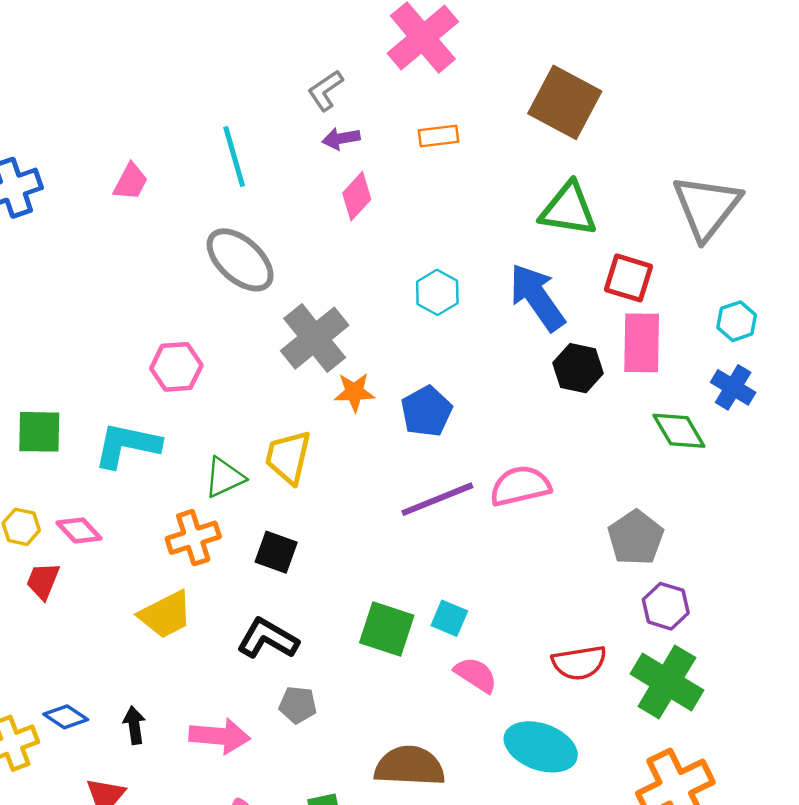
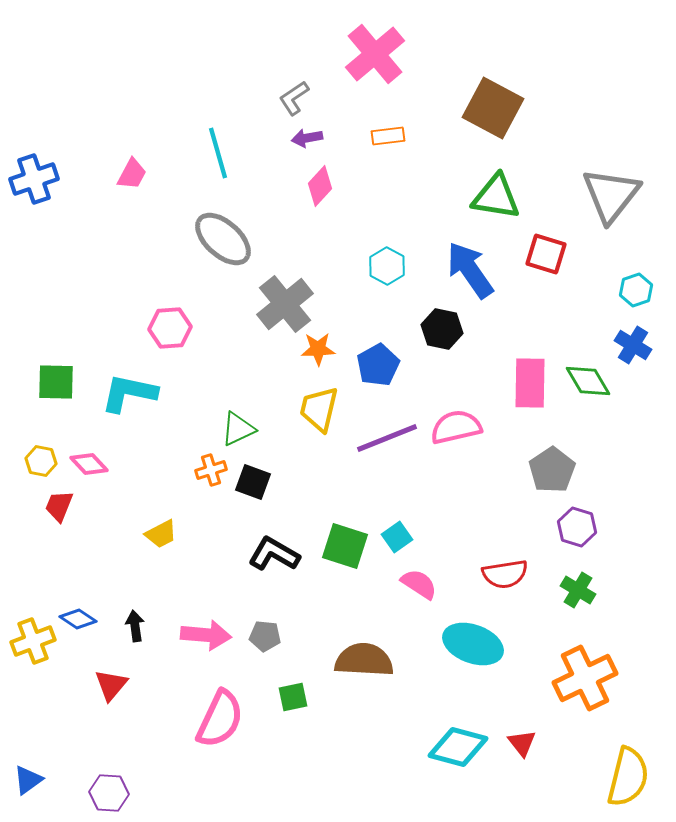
pink rectangle: (642, 343) -> (530, 383), moved
black hexagon: (578, 368) -> (442, 329), moved
yellow trapezoid: (288, 457) -> (319, 409), moved
green triangle: (224, 478) -> (238, 429), moved
orange cross: (193, 538) -> (211, 470), moved, size x0.7
yellow trapezoid: (166, 615) -> (161, 534), size x0.7
cyan square: (449, 618) -> (397, 537), turned 32
black L-shape: (268, 639) -> (274, 554), moved
green cross: (667, 682) -> (578, 590), size x0.6
gray pentagon: (298, 705) -> (265, 636), moved

